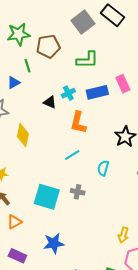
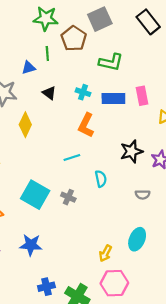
gray square: (83, 22) -> (100, 19), moved
brown pentagon: (48, 46) -> (74, 38), turned 30
cyan cross: (68, 93) -> (83, 92), turned 32
black triangle: (50, 102) -> (49, 93), moved
cyan semicircle: (103, 168) -> (101, 179), turned 140

